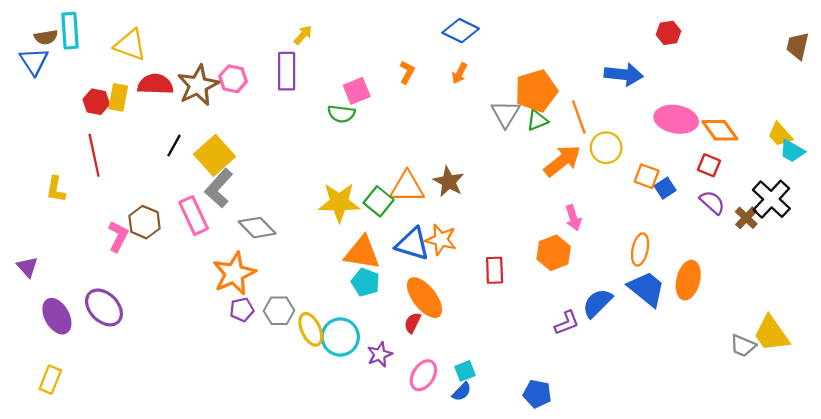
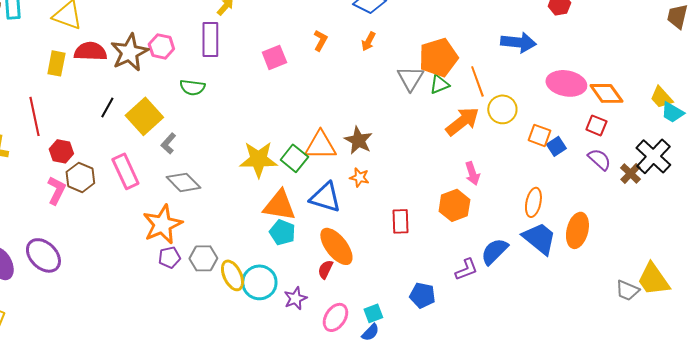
red hexagon: (96, 102) -> (61, 151), moved
green semicircle: (341, 114) -> (192, 87), moved
gray L-shape: (219, 188) -> (168, 143), moved, size x0.6
orange star: (441, 240) -> (359, 177), moved, size x0.7
blue pentagon: (537, 394) -> (422, 295), moved

